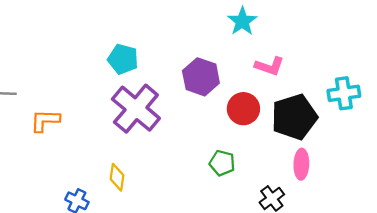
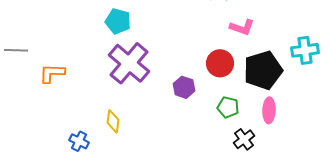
purple hexagon: (201, 77) -> (184, 87), moved, size x0.7
green pentagon: (222, 163) -> (228, 107), moved

